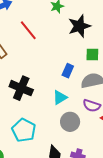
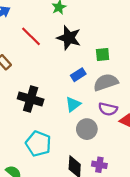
black star: (79, 26) -> (69, 38), moved, turned -30
blue rectangle: (68, 71) -> (78, 75), turned 40

